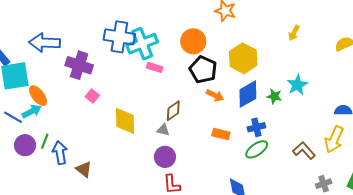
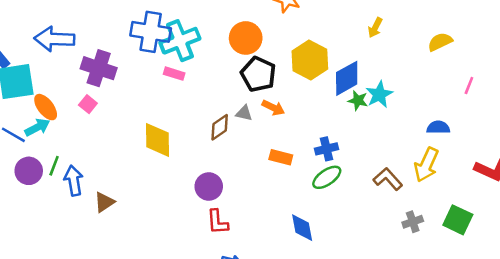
pink rectangle: (155, 67) -> (174, 74), moved
blue diamond: (248, 94) -> (347, 78), moved
pink square: (92, 96) -> (88, 104), moved
green star: (274, 96) -> (358, 100), moved
gray triangle: (163, 130) -> (244, 113), moved
brown triangle: (84, 169) -> (104, 202), turned 48

